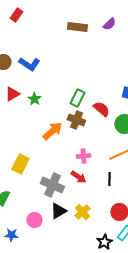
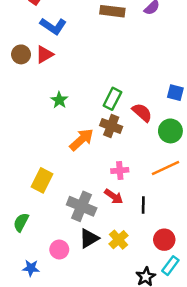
blue L-shape: (29, 64) -> (53, 26), moved
red triangle: (12, 94) -> (44, 54), moved
black line: (109, 179) -> (143, 205), moved

